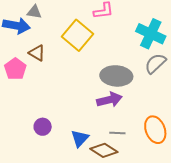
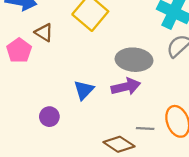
gray line: (117, 133) -> (145, 128), moved
blue triangle: (80, 138) -> (84, 90), moved

